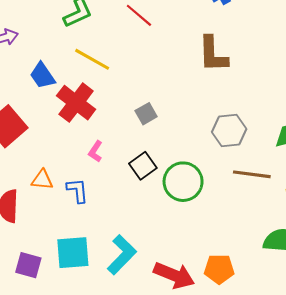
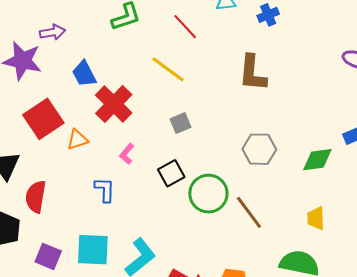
yellow line: (92, 59) -> (168, 69), moved
brown line: (252, 174) -> (249, 212), moved, turned 39
orange triangle: (42, 180) -> (77, 140), moved, turned -30

